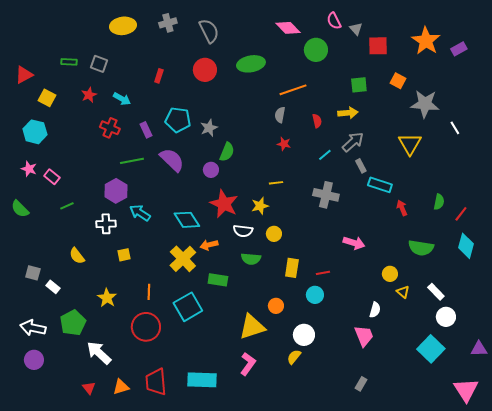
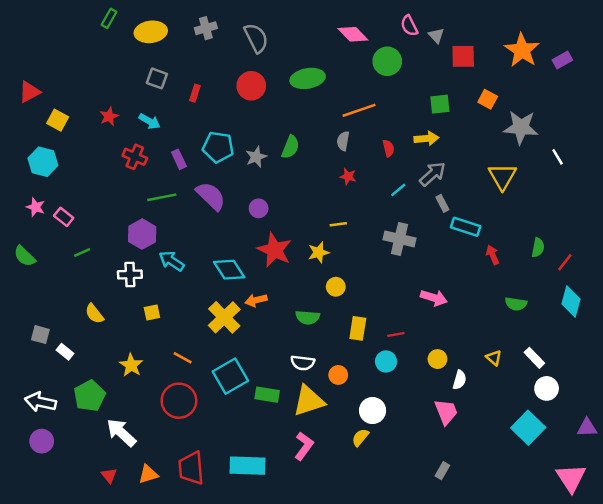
green rectangle: (69, 62) -> (109, 18), moved, turned -63
gray square: (99, 64) -> (157, 78), moved
green semicircle: (227, 152) -> (290, 147), moved
white semicircle: (243, 231) -> (303, 363), moved
green semicircle: (421, 248) -> (516, 304), size x0.7
yellow circle: (390, 274) -> (437, 359), moved
green rectangle: (218, 280) -> (267, 395), moved
orange line: (149, 292) -> (183, 358), turned -63

